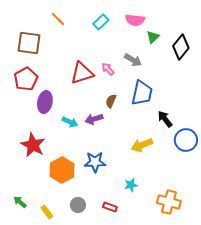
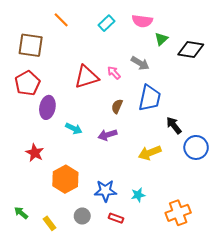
black diamond: (181, 47) -> (191, 49), turned 60
purple arrow: (94, 119) -> (108, 135), moved
red star: (33, 145) -> (35, 153), size x0.7
blue star: (95, 162) -> (105, 191), moved
orange cross: (169, 202) -> (178, 213), turned -35

